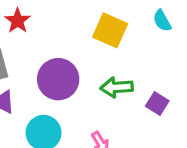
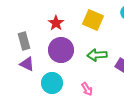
red star: (18, 21) -> (56, 23), moved

